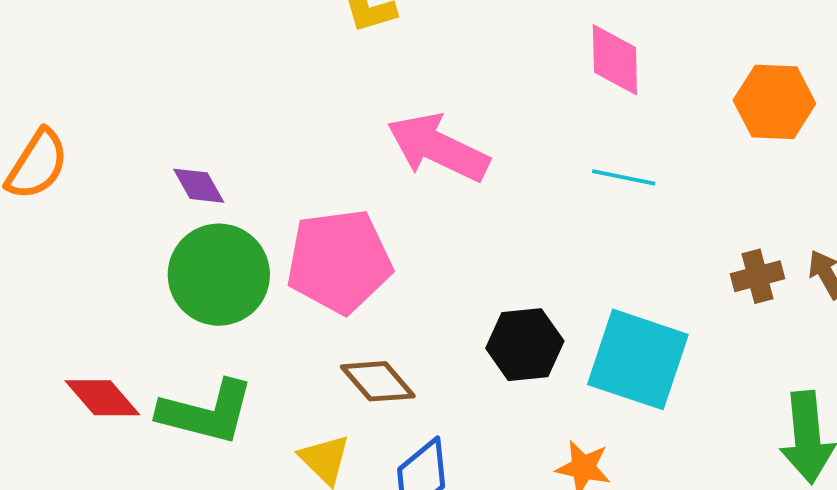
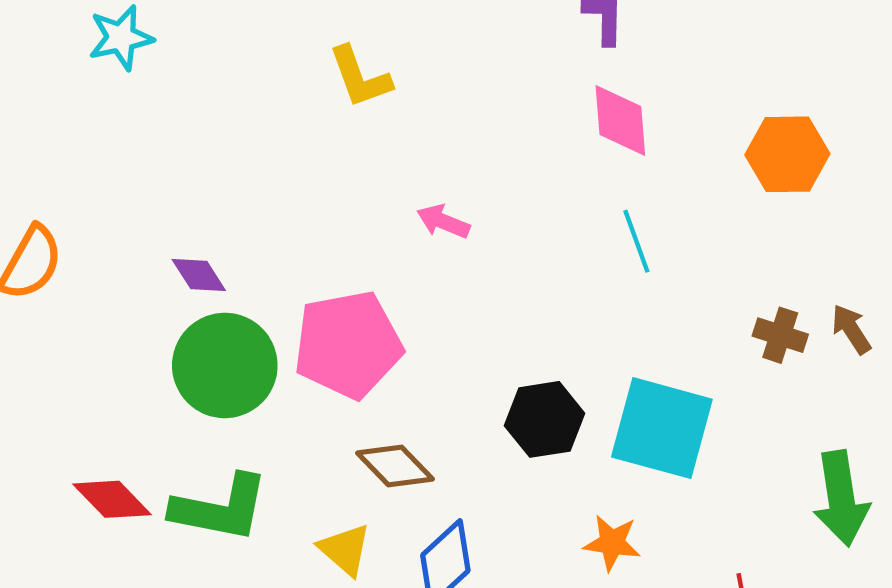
pink arrow: (438, 148) -> (443, 222), size x0.5
cyan line: (624, 177) -> (636, 241), turned 62
brown cross: (757, 276) -> (780, 335), turned 36

